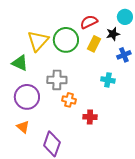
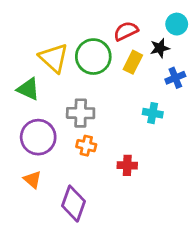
yellow triangle: (38, 41) -> (54, 58), turned -30
orange cross: (69, 100) -> (86, 146), moved

